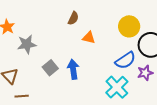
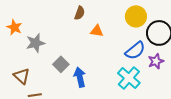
blue arrow: (73, 69) -> (80, 77), moved

